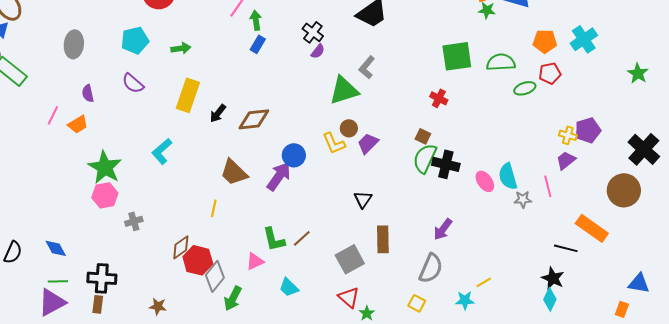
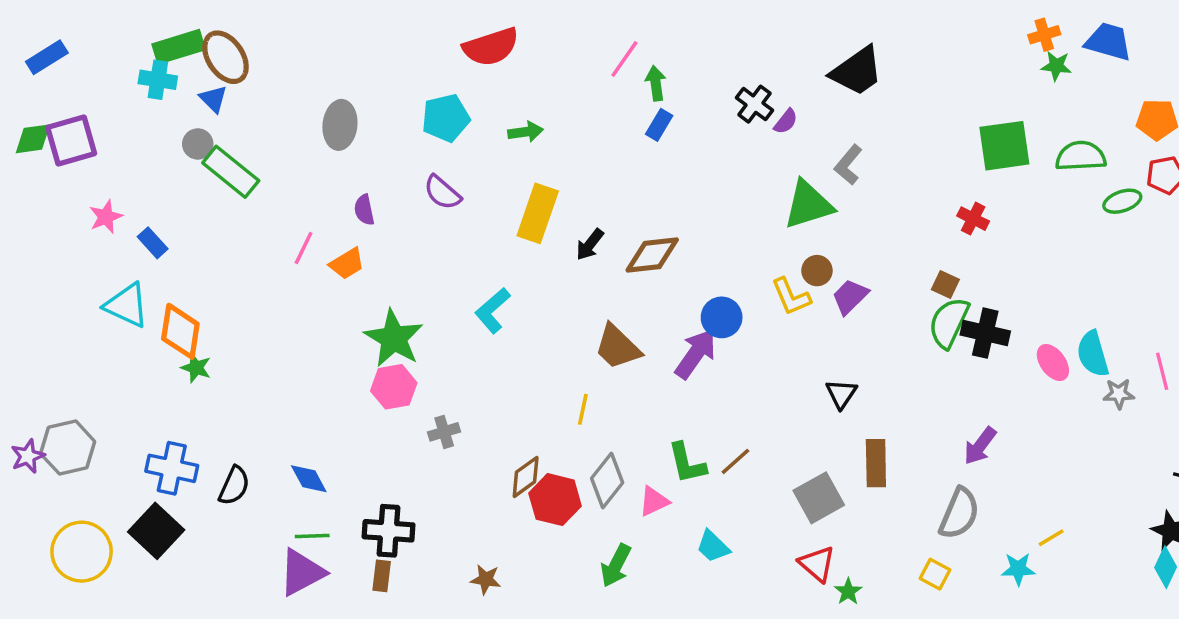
purple semicircle: (318, 51) -> (786, 121), moved
gray diamond: (215, 276) -> (607, 480), moved

